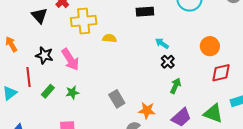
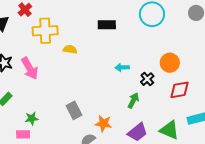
cyan arrow: (162, 43) -> (122, 67), moved, turned -40
black cross: (168, 62) -> (147, 79), moved
green star: (72, 93) -> (32, 118), moved

